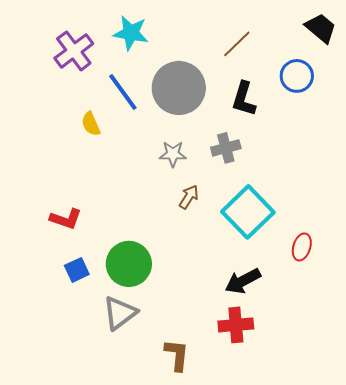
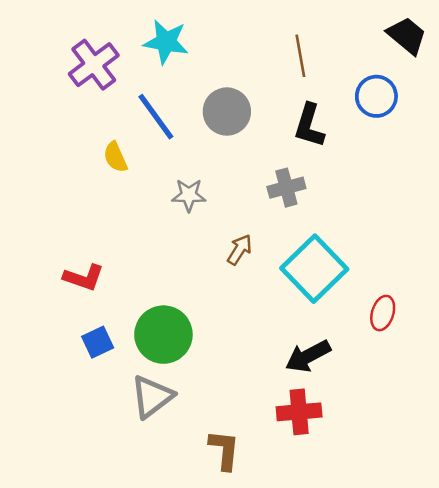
brown line: (237, 44) -> (300, 56), turned -56
gray circle: (179, 88) -> (227, 112), size x0.7
gray star: (173, 154) -> (189, 195), moved

